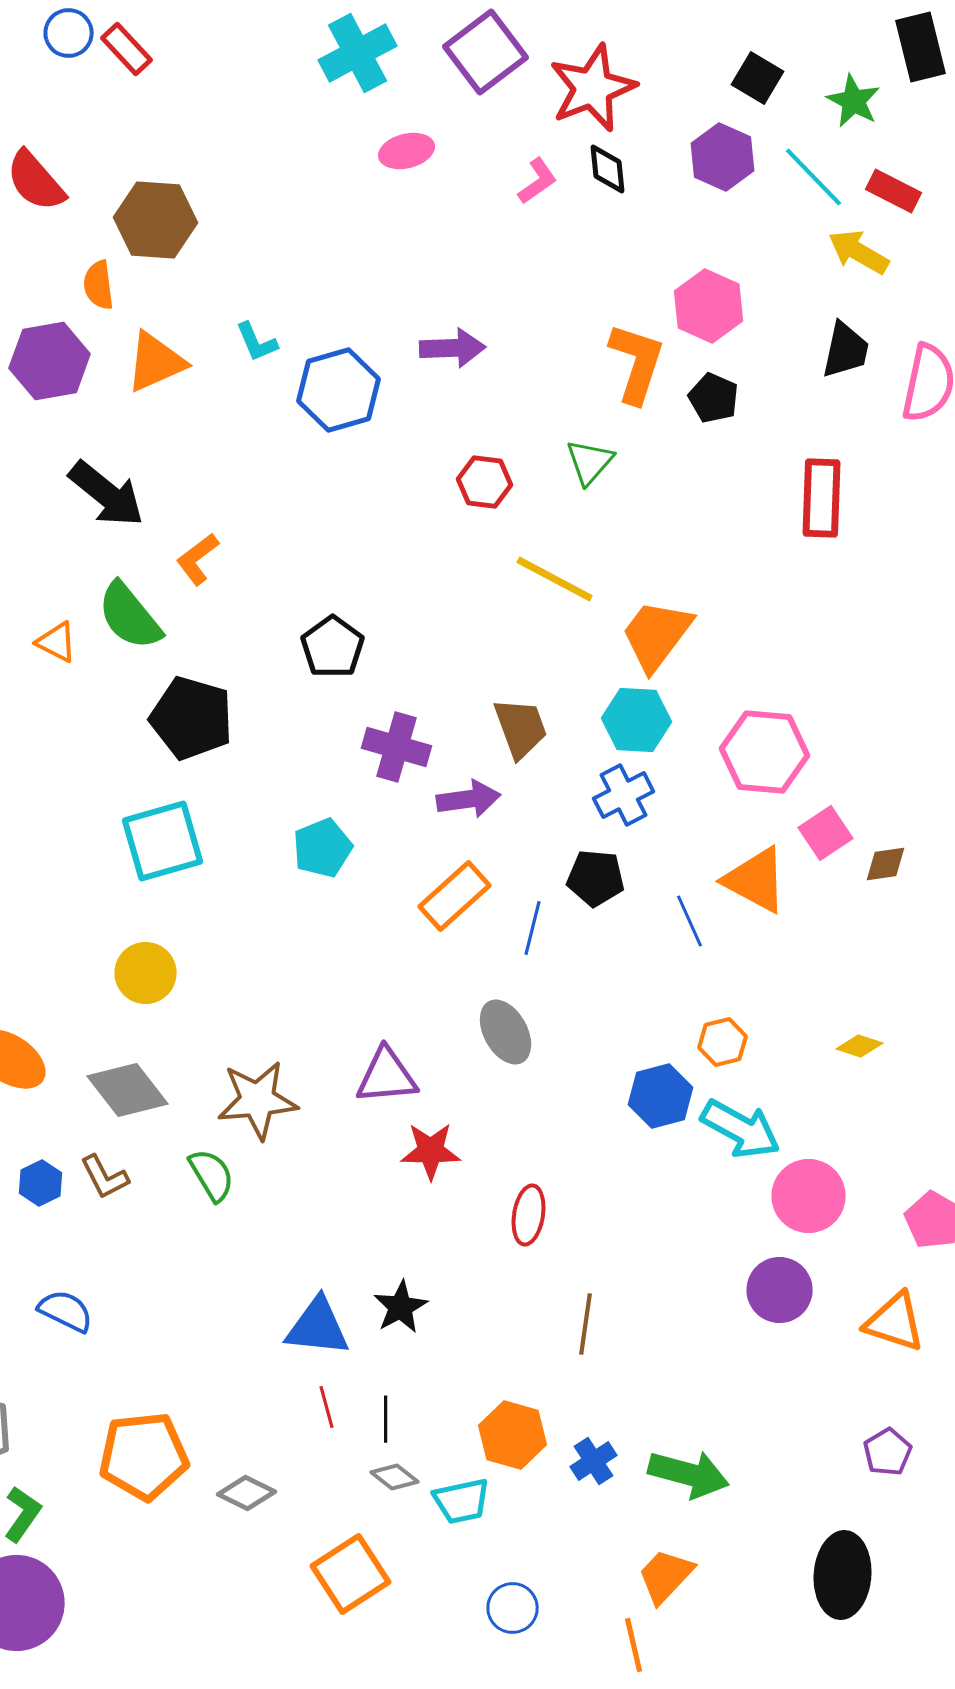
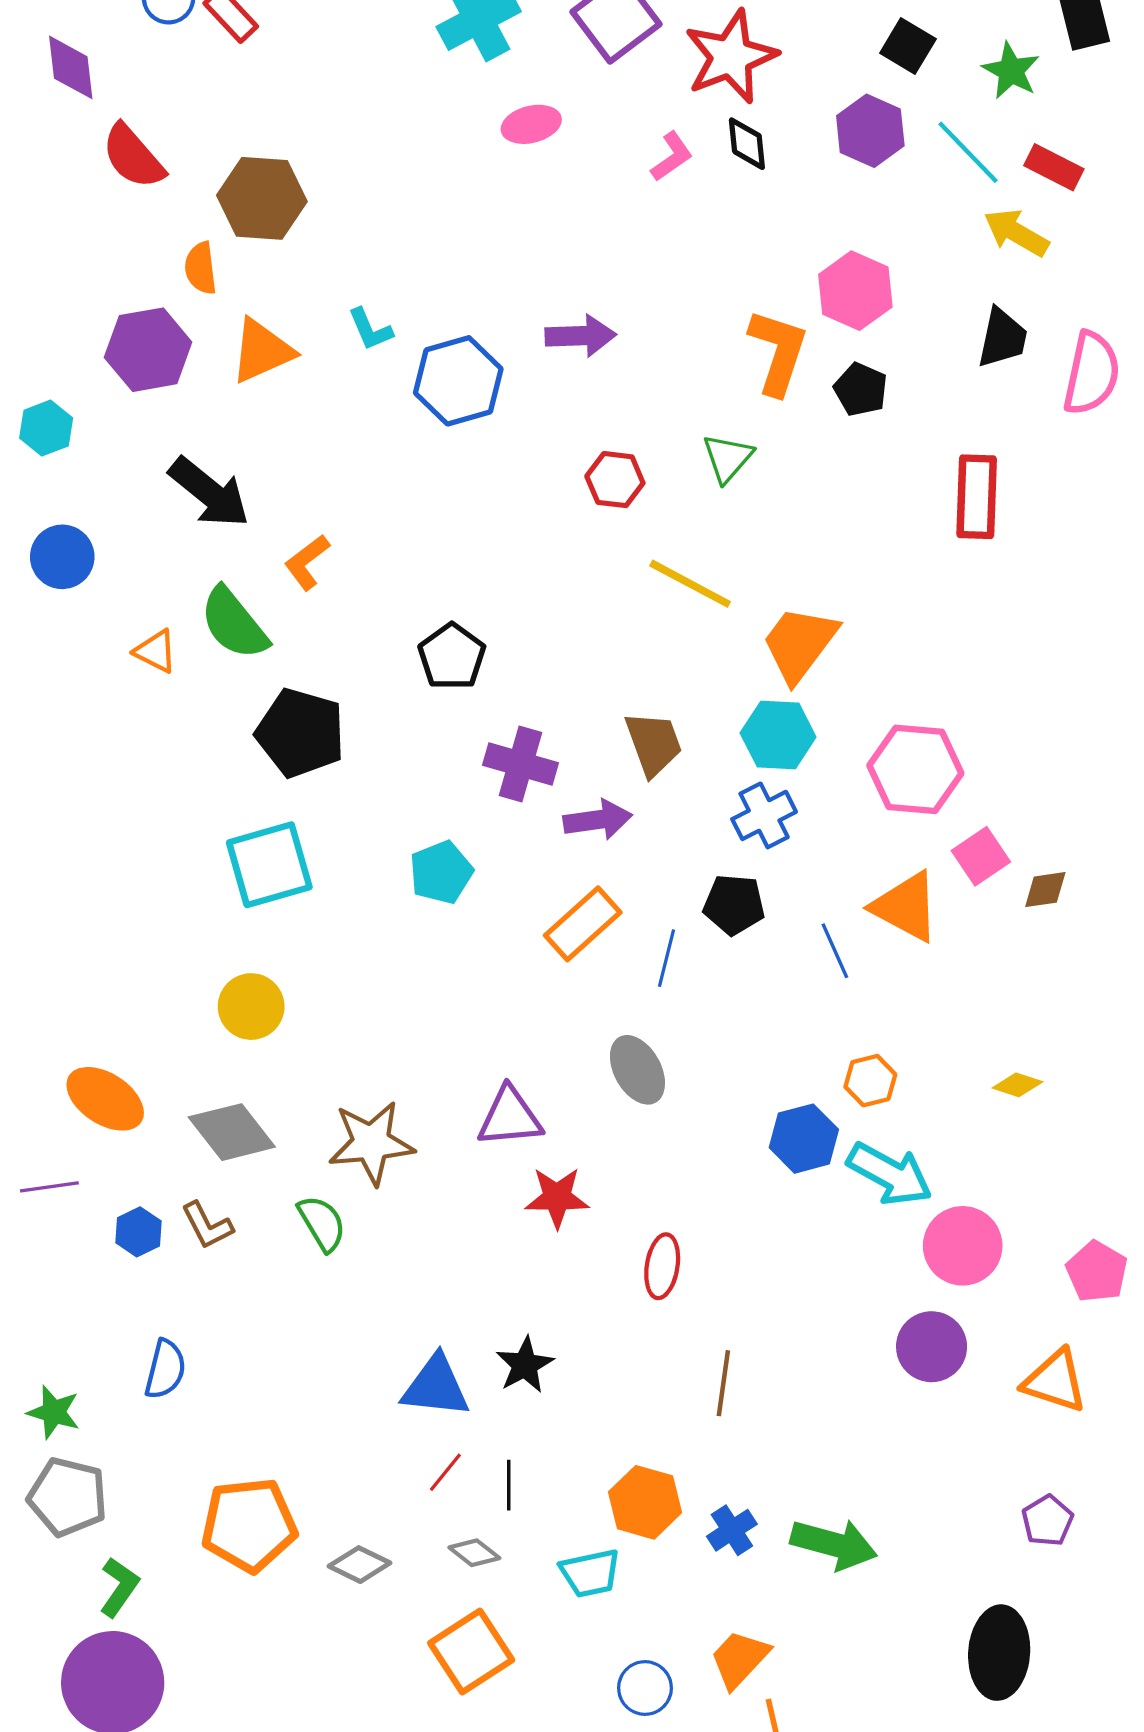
blue semicircle: (66, 1311) -> (165, 1369), turned 78
red line: (327, 1407) -> (445, 1472), turned 54
gray diamond: (395, 1477) -> (474, 1553), moved
orange trapezoid: (666, 1576) -> (739, 1659), moved

